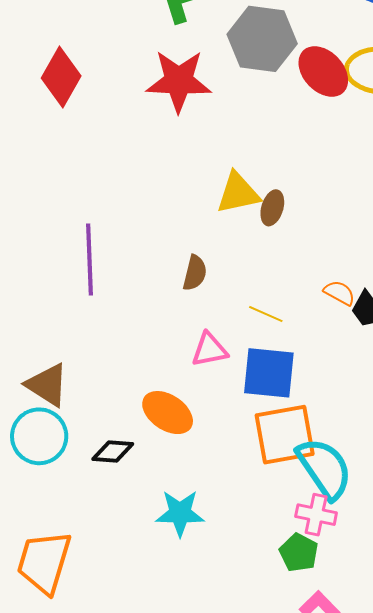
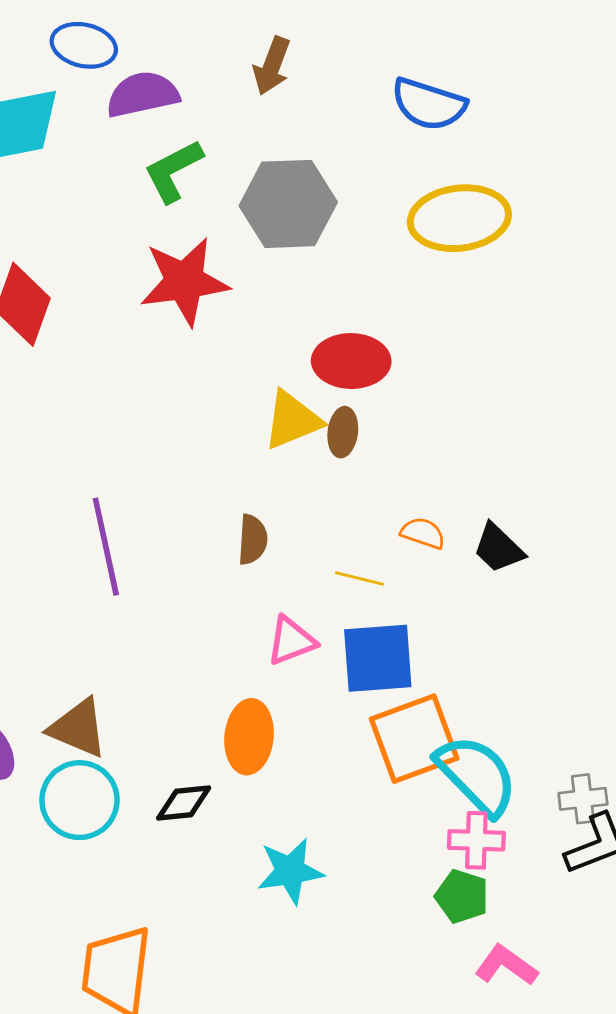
red ellipse: (323, 72) -> (351, 361), moved, turned -36
orange semicircle: (339, 293) -> (423, 533), moved
orange ellipse: (168, 413) -> (249, 737), turned 72

